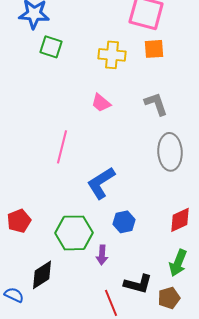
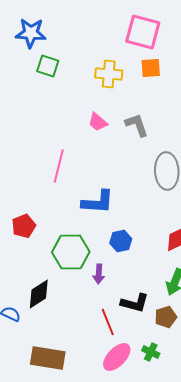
gray L-shape: (156, 104) -> (137, 125), moved
blue L-shape: (101, 183) -> (98, 202), turned -144
red pentagon: (19, 221) -> (24, 226), moved

